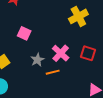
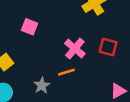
gray star: (37, 60) -> (42, 85), moved

